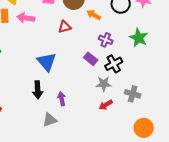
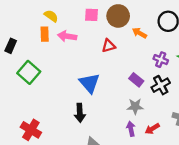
purple cross: (106, 40) -> (161, 60), moved
gray star: (104, 84) -> (135, 106), moved
purple arrow: (62, 99) -> (131, 129), moved

